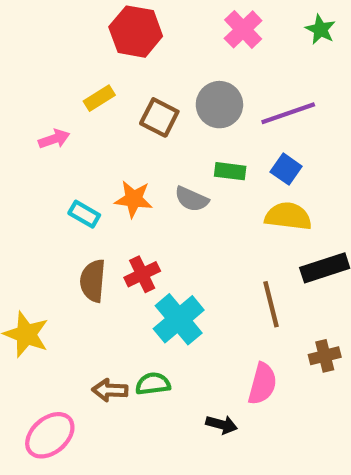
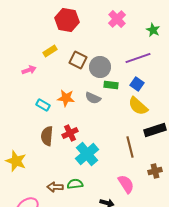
green star: (320, 29) -> (153, 30), moved
gray circle: (219, 105) -> (100, 67), moved
yellow semicircle: (288, 216) -> (138, 106), turned -145
pink semicircle: (262, 384) -> (126, 184), turned -48

